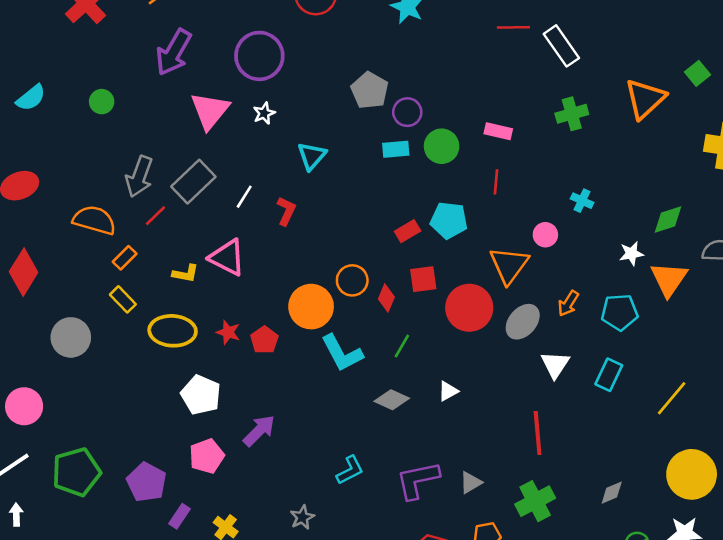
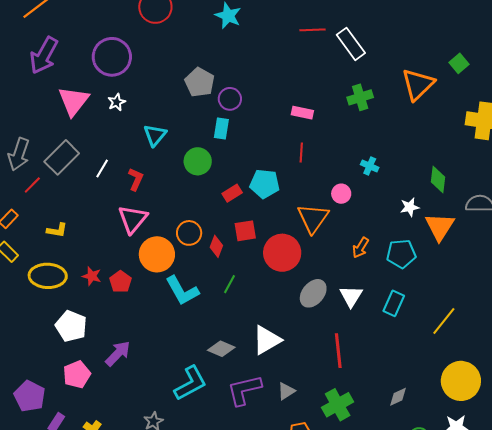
green circle: (442, 146) -> (198, 161), moved
cyan rectangle: (396, 149) -> (221, 128), turned -75
green diamond: (668, 219) -> (438, 180), turned -64
pink triangle: (227, 257) -> (133, 219), moved, turned 44
gray ellipse: (523, 322) -> (313, 293), moved
white triangle: (448, 391) -> (267, 340), moved, size x1.8
gray diamond: (392, 400) -> (221, 349), moved
cyan L-shape: (350, 470) -> (190, 383), size x1.5

